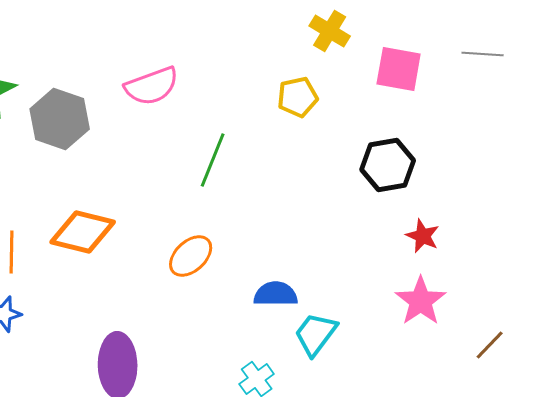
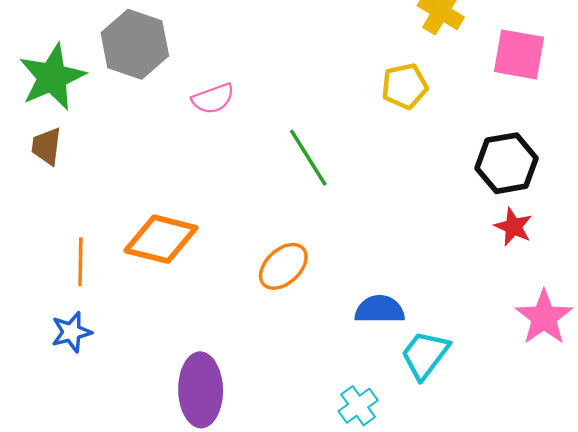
pink semicircle: (152, 86) -> (213, 99), moved, size x0.7
gray hexagon: (60, 119) -> (135, 44), moved
green line: (213, 160) -> (308, 158), turned -54
red star: (423, 236) -> (513, 227), moved

